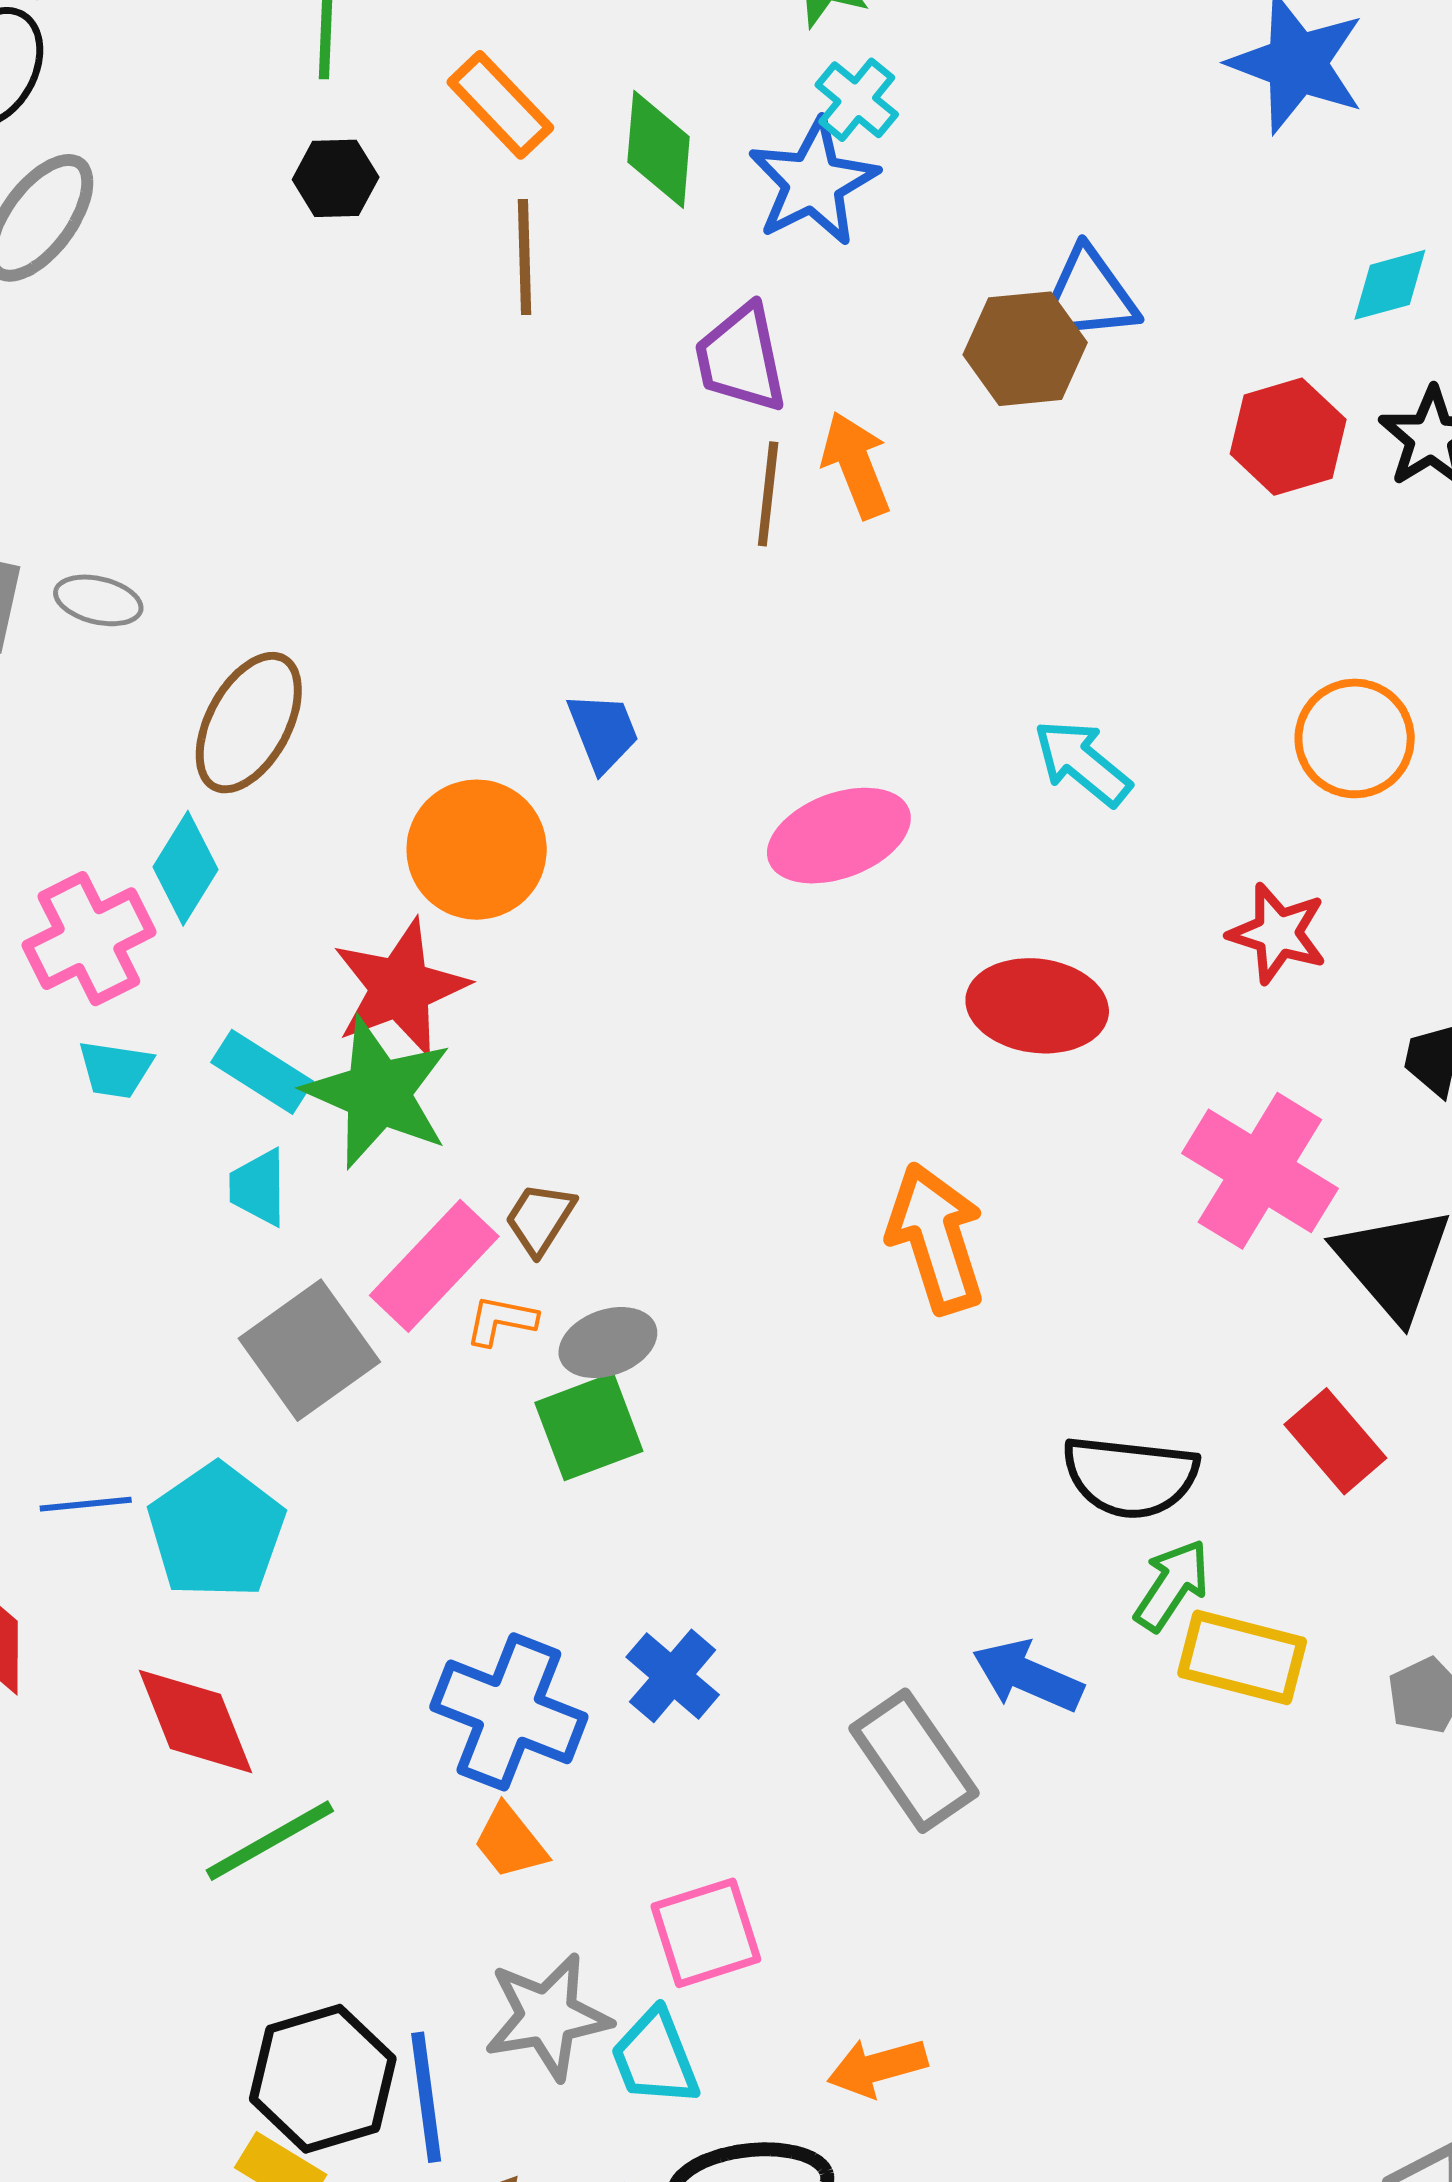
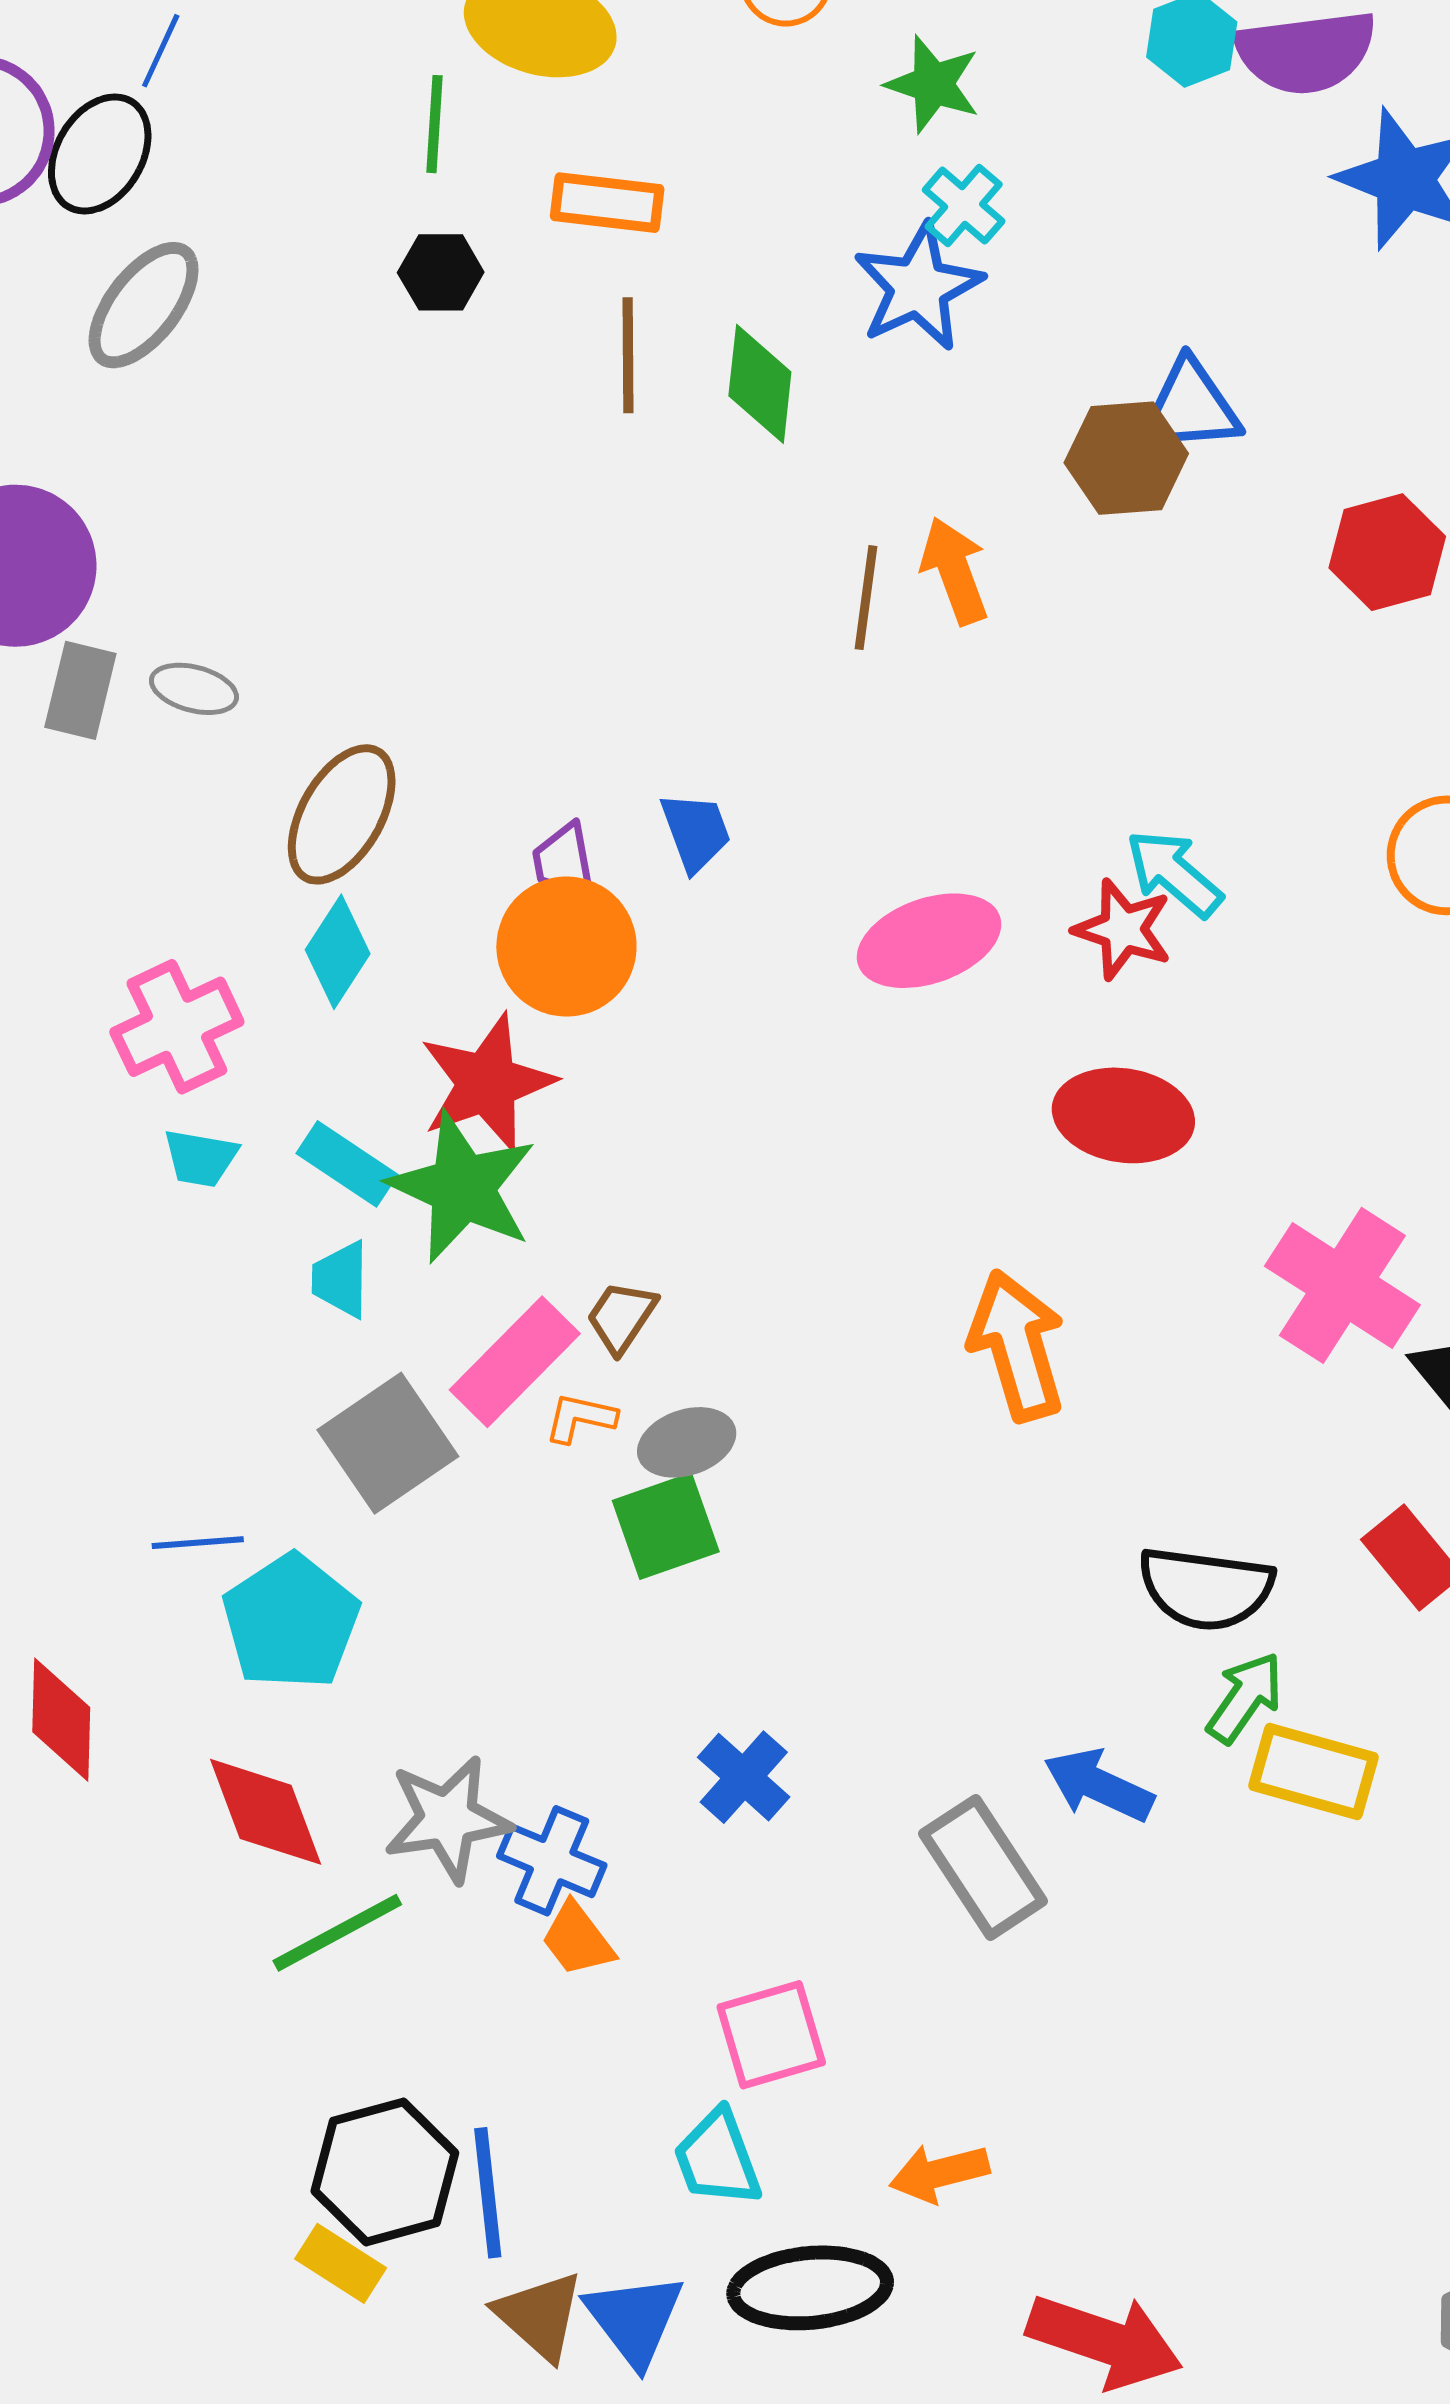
orange rectangle: (500, 105) -> (607, 203), turned -41
green diamond: (659, 149) -> (760, 384), moved
purple trapezoid: (741, 358) -> (564, 861), moved, size x0.7
cyan diamond: (185, 868) -> (338, 952), moved
red star: (1278, 933) -> (1123, 929), moved
blue line: (86, 1504) -> (198, 1543), moved
blue cross: (509, 1712) -> (552, 1861), moved, size x0.7
gray star: (548, 2016) -> (447, 1819), moved

